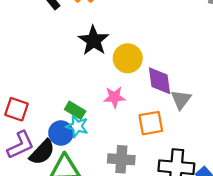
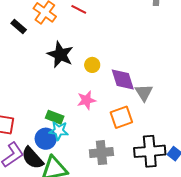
yellow circle: (128, 58) -> (92, 65), size x0.6
black semicircle: (42, 152) -> (32, 158), turned 105

